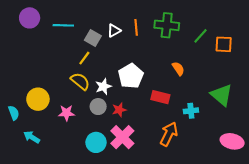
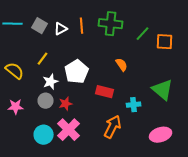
gray square: (93, 38) -> (40, 26), moved
yellow line: (84, 58) -> (43, 59), moved
yellow semicircle: (80, 81) -> (15, 71), moved
pink ellipse: (232, 141) -> (161, 135), moved, turned -30

